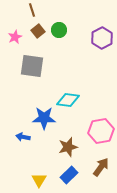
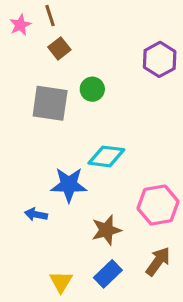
green circle: (59, 30) -> (92, 89), moved
pink star: (15, 37) -> (20, 25), moved

